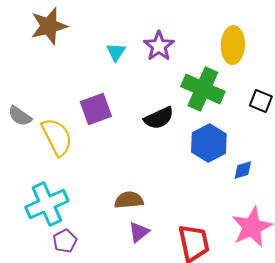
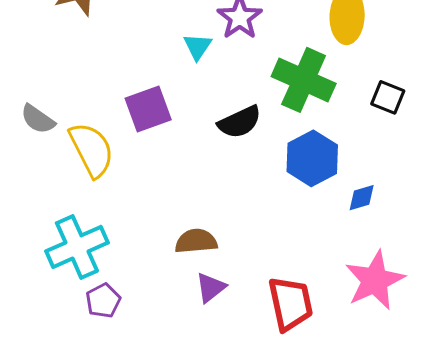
cyan triangle: (116, 52) -> (198, 47), moved

